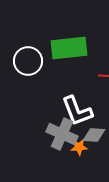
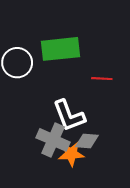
orange star: (79, 147) -> (71, 154), size x1.4

